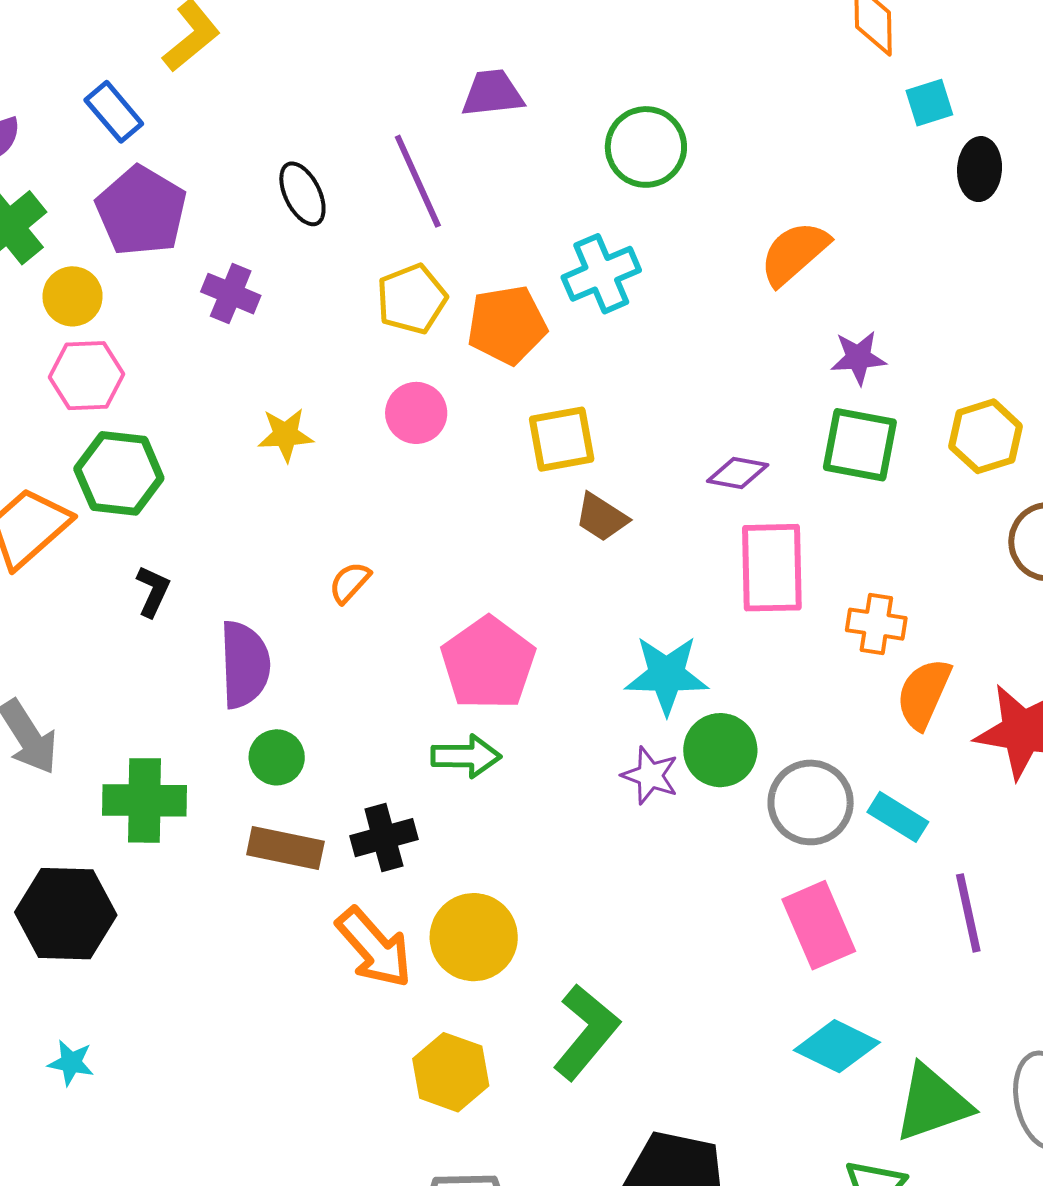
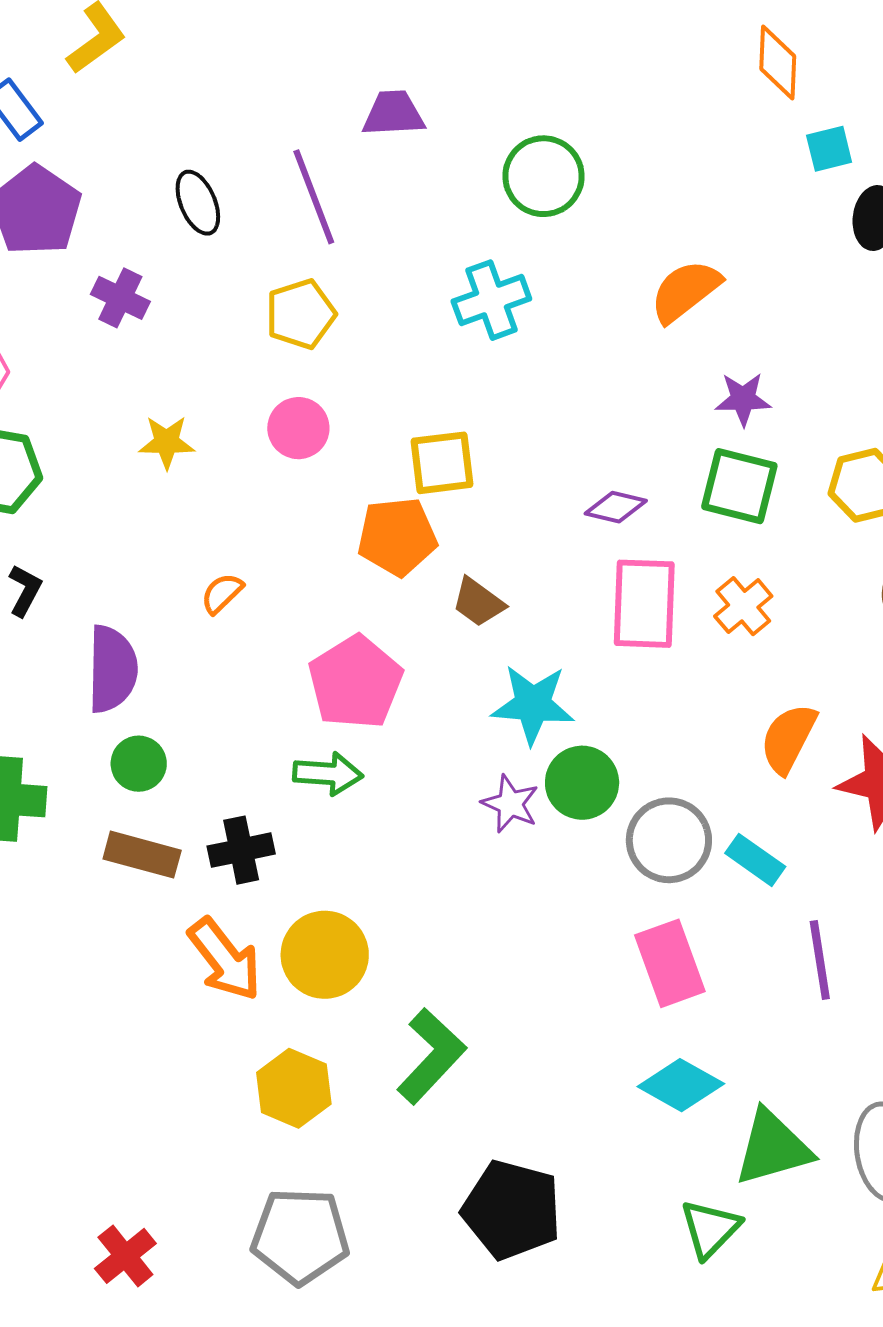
orange pentagon: (507, 325) -> (397, 537), moved
brown trapezoid: (602, 517) -> (478, 602), moved
orange cross: (876, 624) -> (743, 606), moved, turned 38

